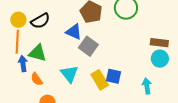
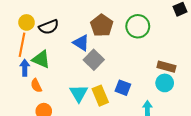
cyan triangle: (69, 74) -> (79, 93), moved
blue square: (113, 76) -> (123, 88), moved

